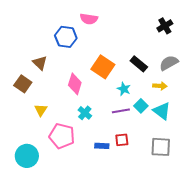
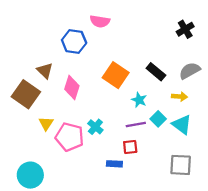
brown square: (23, 84) -> (26, 94), size x1.4
pink diamond: (75, 84) -> (72, 88), moved
pink pentagon: (62, 136) -> (70, 137), moved
red square: (122, 140) -> (130, 147), moved

